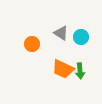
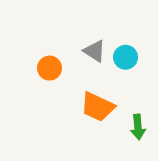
green arrow: (80, 71) -> (138, 127), moved

